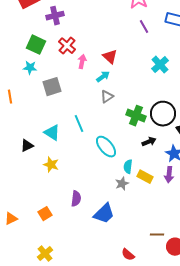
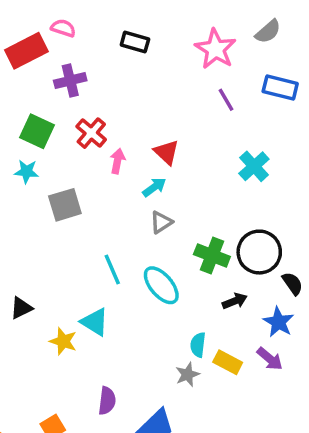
cyan triangle: (52, 133) -> (95, 322), moved
cyan ellipse: (106, 147) -> (161, 285), moved
purple arrow: (169, 175) -> (270, 359), turned -56

